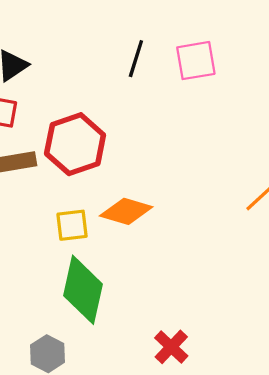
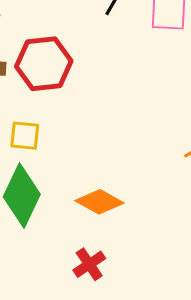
orange diamond: (126, 211) -> (99, 202), moved

